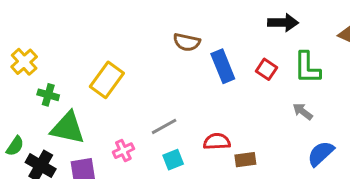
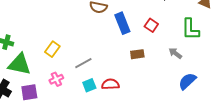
green L-shape: (307, 68) -> (190, 29), moved
yellow rectangle: (107, 80) -> (52, 49), moved, size x0.7
red semicircle: (217, 142) -> (110, 84), moved
brown rectangle: (245, 160) -> (137, 54), moved

